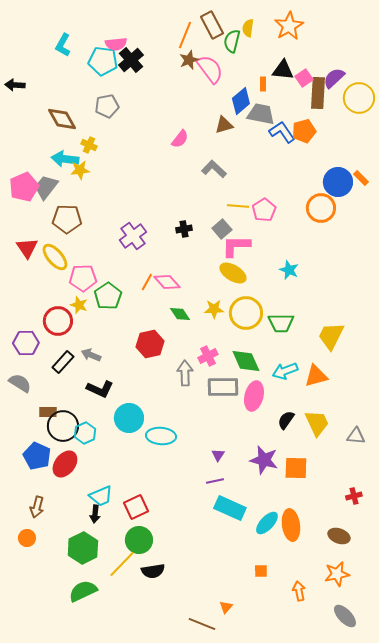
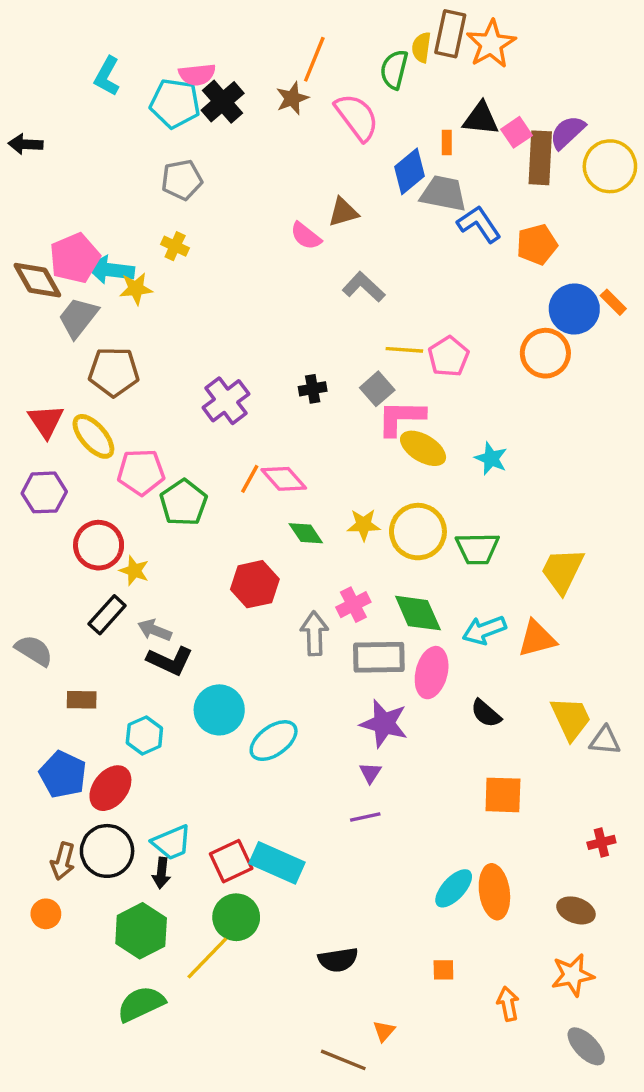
brown rectangle: (212, 25) -> (450, 34), moved, turned 40
brown star: (189, 60) -> (292, 98), moved
brown diamond: (62, 119) -> (37, 280), moved
brown triangle: (224, 125) -> (343, 212), moved
orange pentagon: (304, 131) -> (537, 244), moved
pink semicircle: (180, 139) -> (306, 236), turned 90
yellow cross: (89, 145) -> (175, 246), moved
pink pentagon: (24, 187) -> (75, 258), moved
yellow ellipse: (233, 273) -> (423, 448), moved
yellow star: (79, 305) -> (134, 571), moved
purple hexagon: (26, 343) -> (44, 492), moved
gray arrow: (91, 355) -> (155, 630), moved
black semicircle: (286, 420) -> (486, 713), turned -84
yellow trapezoid: (317, 423) -> (571, 718), moved
black circle: (63, 426) -> (107, 851), moved
cyan ellipse: (161, 436) -> (274, 741), turned -40
purple star: (264, 460) -> (384, 724), moved
cyan rectangle: (230, 508) -> (277, 863), moved
black semicircle: (153, 571) -> (338, 960), moved

